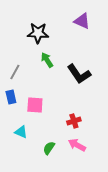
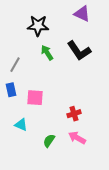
black L-shape: (79, 74) -> (79, 51), moved

